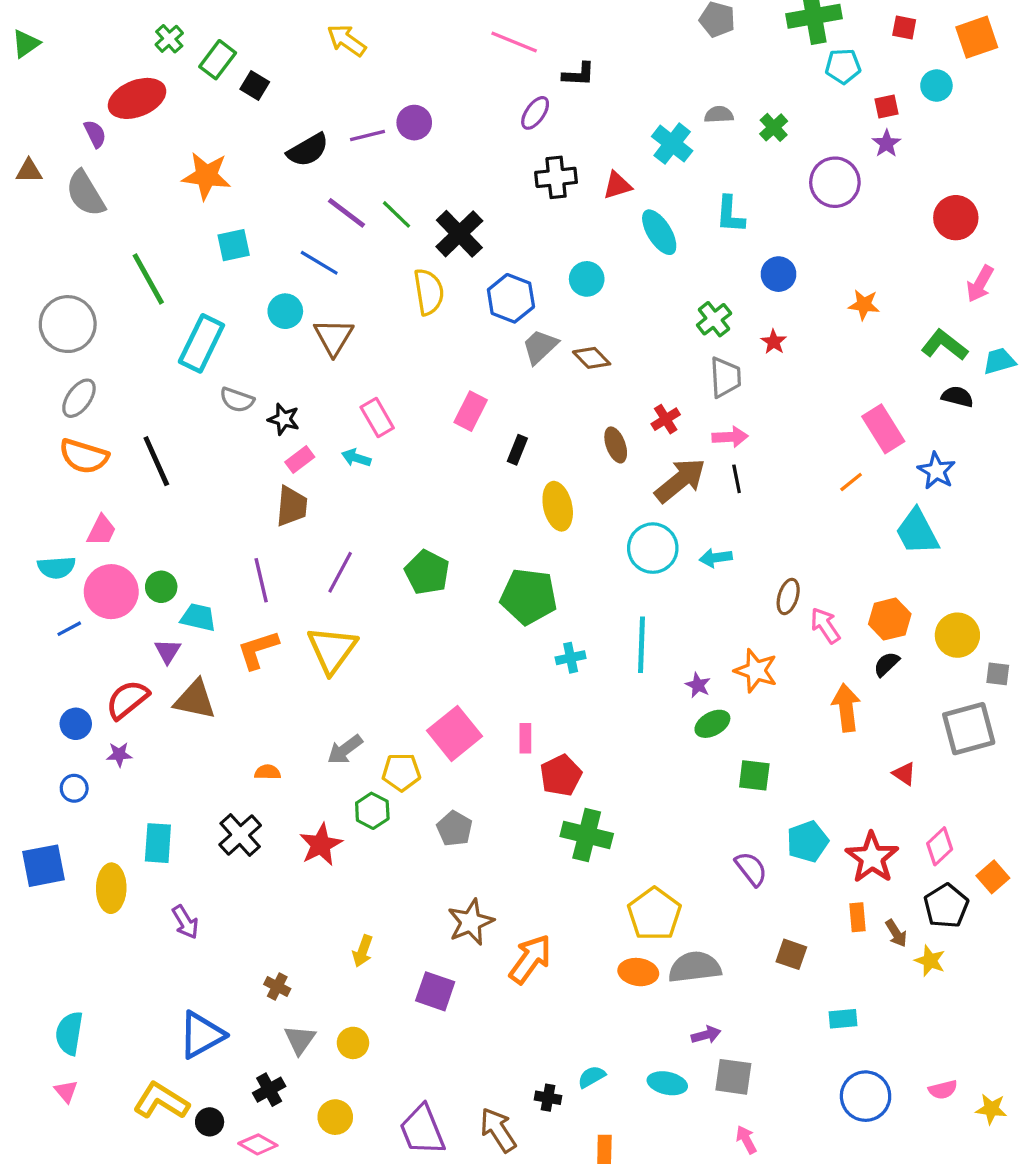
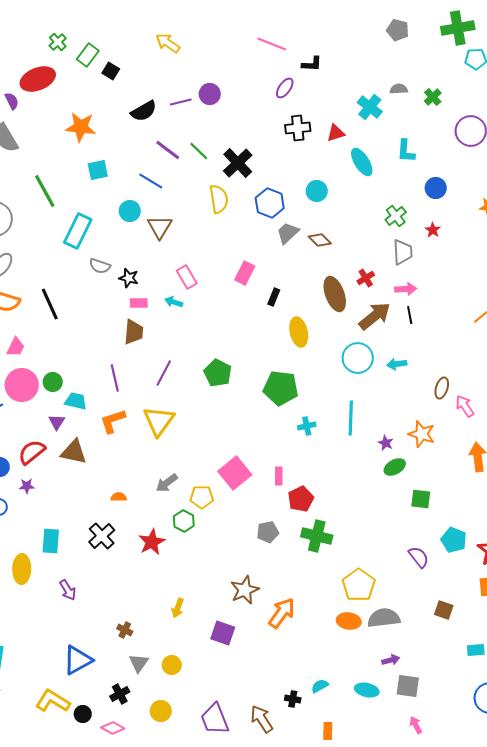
brown ellipse: (616, 445) -> (335, 294), size x1.6
pink rectangle: (300, 459) -> (139, 303), turned 36
gray pentagon: (455, 829) -> (268, 532), moved, turned 30
cyan pentagon: (808, 841) -> (454, 540), turned -30

